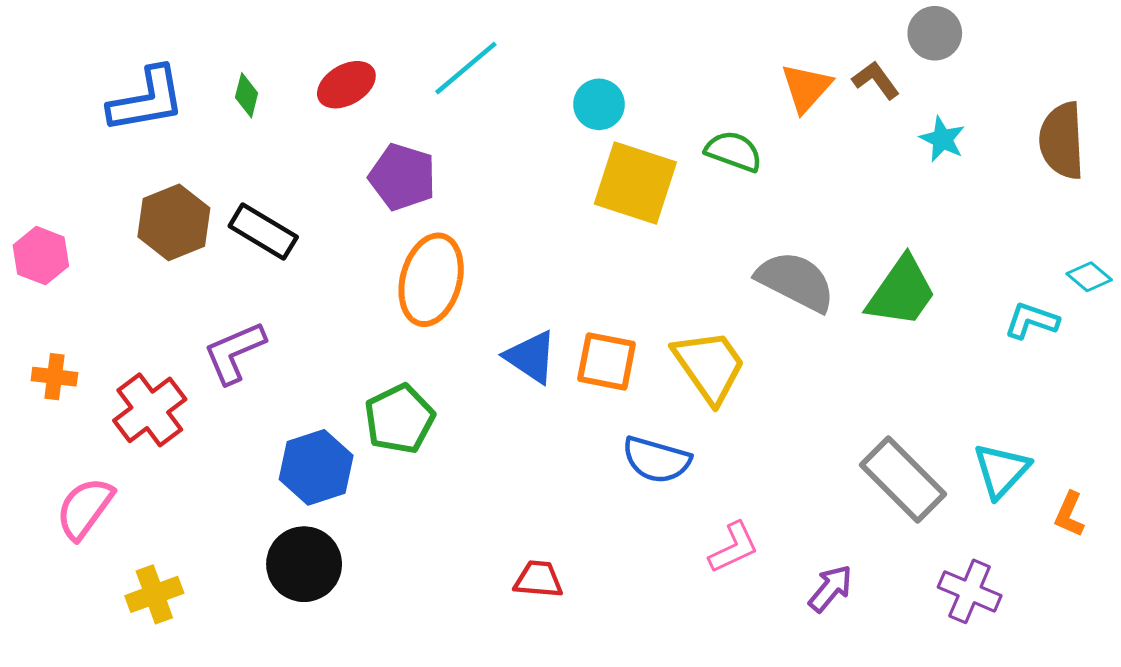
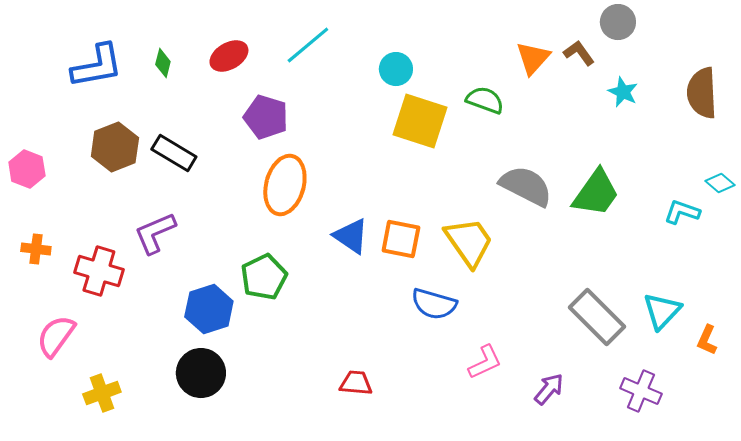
red cross: (150, 410) -> (99, 271), turned -36

